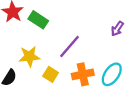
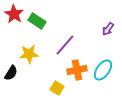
yellow square: (51, 74) -> (57, 88), moved

